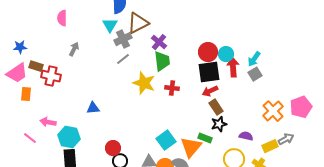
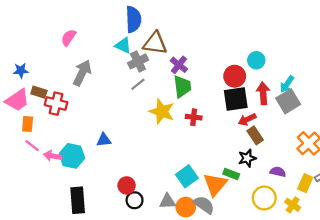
pink semicircle: (62, 18) -> (69, 38), turned 35
brown triangle: (138, 23) -> (155, 43), turned 35
cyan triangle: (110, 25) -> (123, 46), turned -35
gray arrow: (74, 49) -> (82, 73), size x1.6
cyan circle: (226, 54) -> (256, 60), moved
gray square: (255, 74) -> (288, 101), size x1.5
red arrow: (210, 91) -> (247, 119), moved
brown rectangle: (216, 107) -> (255, 135), moved
cyan hexagon: (69, 137) -> (72, 156), moved
pink line: (30, 138) -> (32, 146), moved
yellow rectangle: (270, 146) -> (305, 183), turned -42

